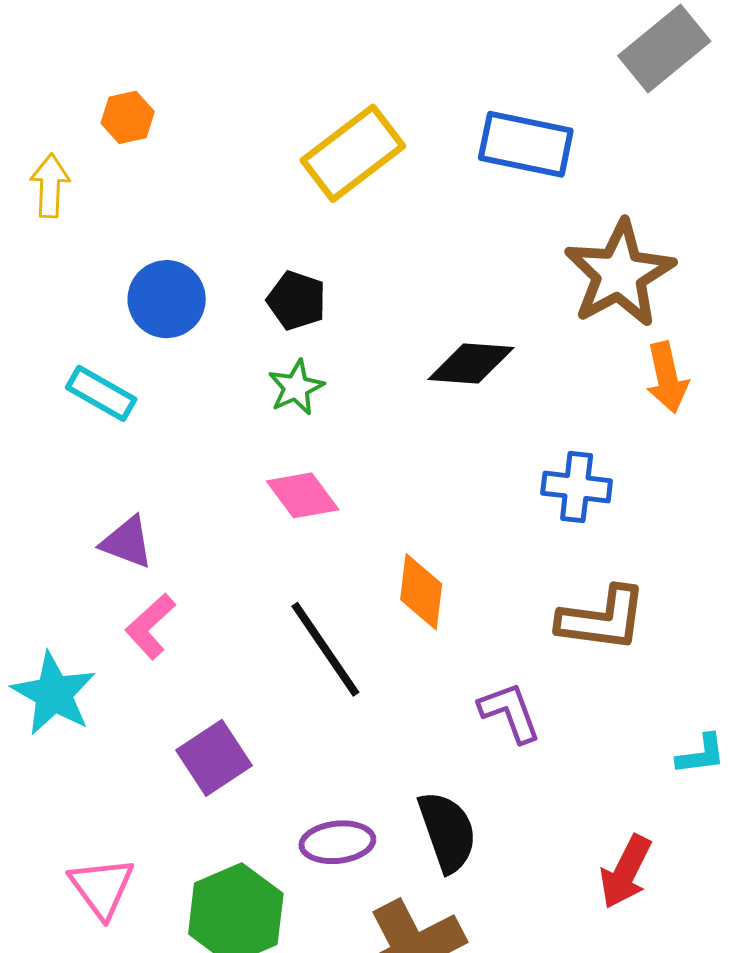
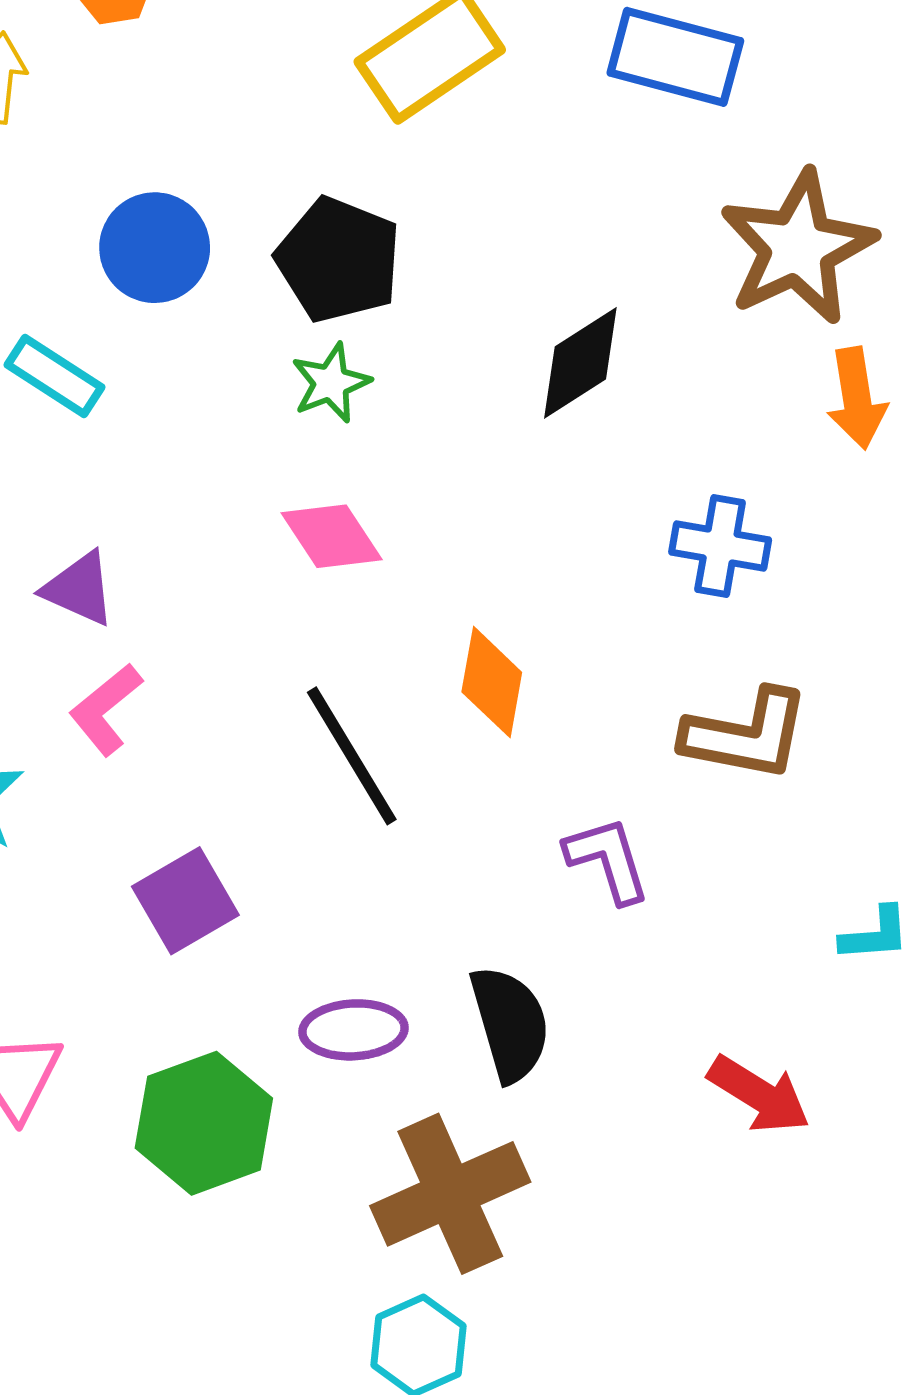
black pentagon: (297, 300) -> (339, 260), size x1.5
black diamond: (471, 364) -> (580, 363), turned -40
red arrow: (626, 872) -> (759, 1094), turned -88

